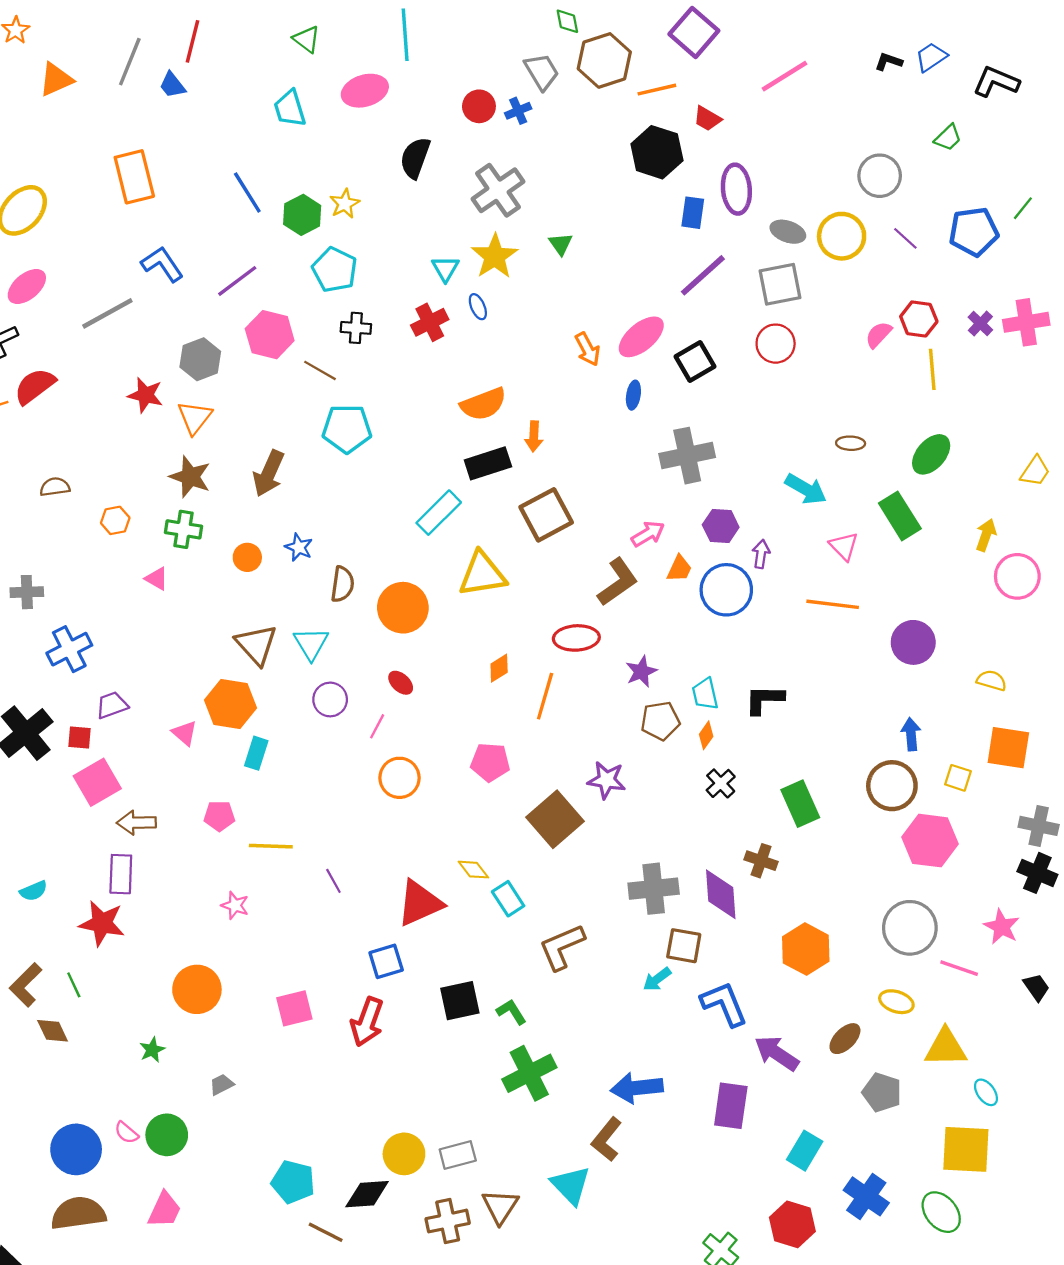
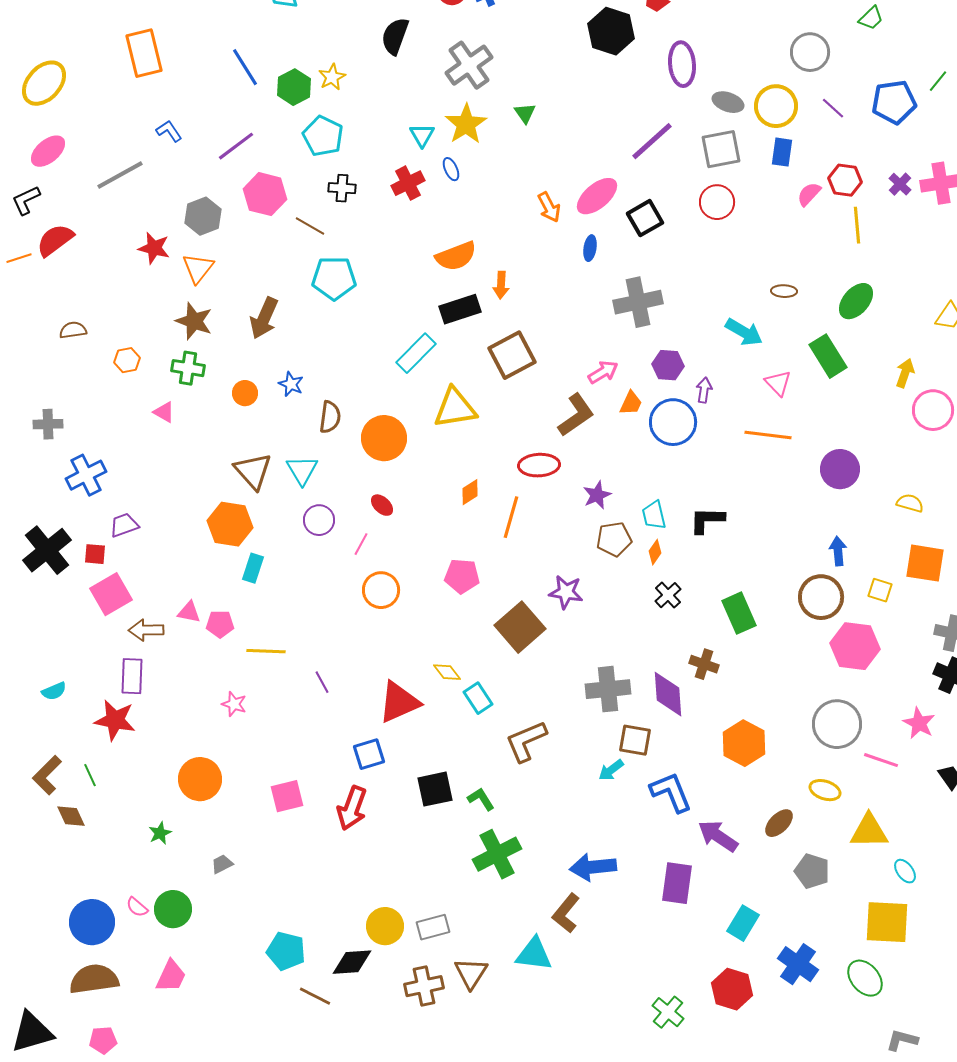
blue rectangle: (693, 213) -> (782, 152), moved
blue L-shape: (162, 264) -> (169, 131), size x0.7
pink triangle: (185, 733) -> (189, 612), moved, turned -30
cyan triangle: (571, 1185) -> (534, 954), turned -39

